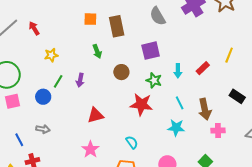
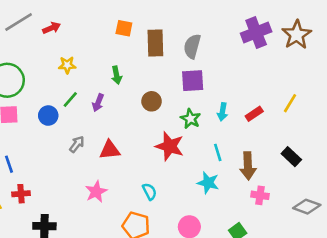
gray semicircle: (158, 16) -> (192, 46), moved, turned 36
red arrow: (34, 28) -> (51, 28), turned 88
green arrow: (97, 51) -> (117, 75), moved
gray arrow: (43, 129) -> (77, 144), moved, turned -72

